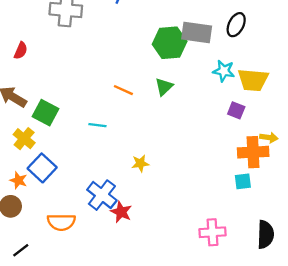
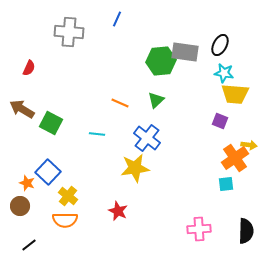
cyan star: (224, 71) -> (224, 73), moved
yellow cross: (24, 139) -> (68, 196), moved
orange cross: (253, 152) -> (235, 158), turned -32
yellow star: (140, 163) -> (135, 168), size x1.8
blue cross: (102, 195) -> (147, 138), moved

